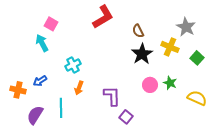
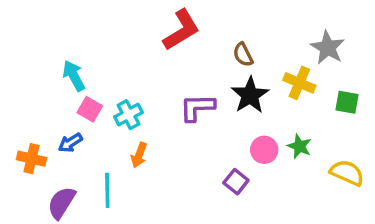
pink square: (51, 24) -> (90, 109), moved
green square: (197, 58) -> (347, 102), turned -32
purple L-shape: (112, 96) -> (197, 108), moved, turned -90
purple square: (126, 117) -> (236, 182), moved

